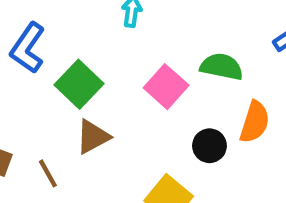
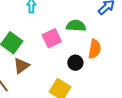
pink square: (166, 87) -> (52, 38), turned 30

